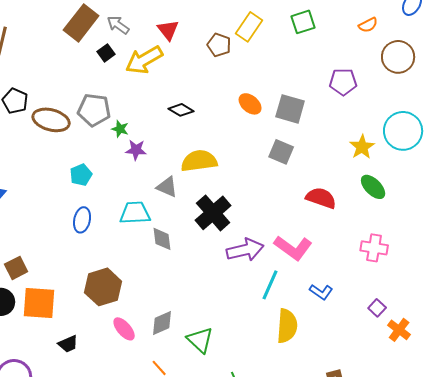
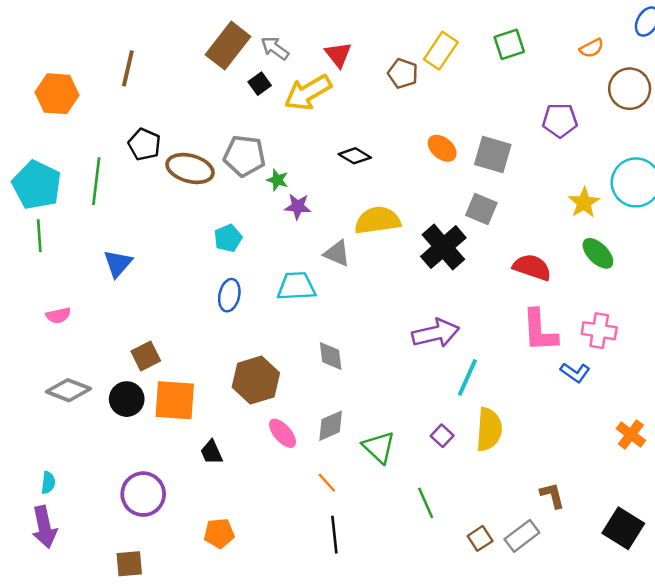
black cross: (213, 213) -> (443, 247), moved
gray diamond: (162, 239) -> (331, 356), moved
pink L-shape: (293, 248) -> (540, 331), moved, turned 51
blue L-shape: (321, 292) -> (575, 372), moved
purple square: (377, 308) -> (442, 436), moved
black trapezoid: (68, 344) -> (212, 452), turned 90

